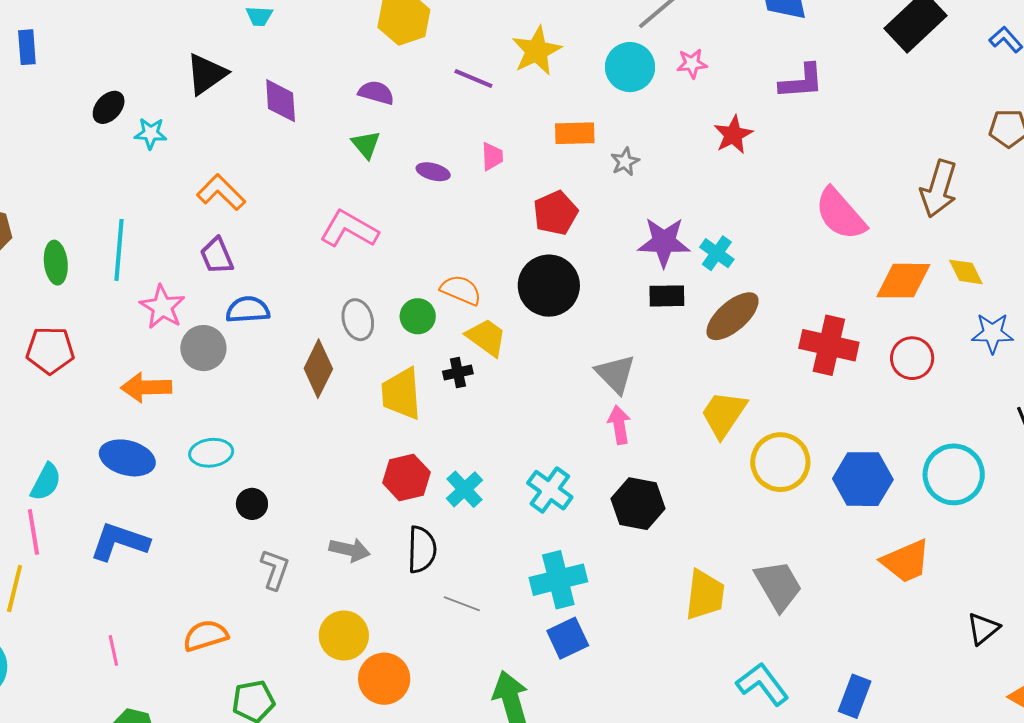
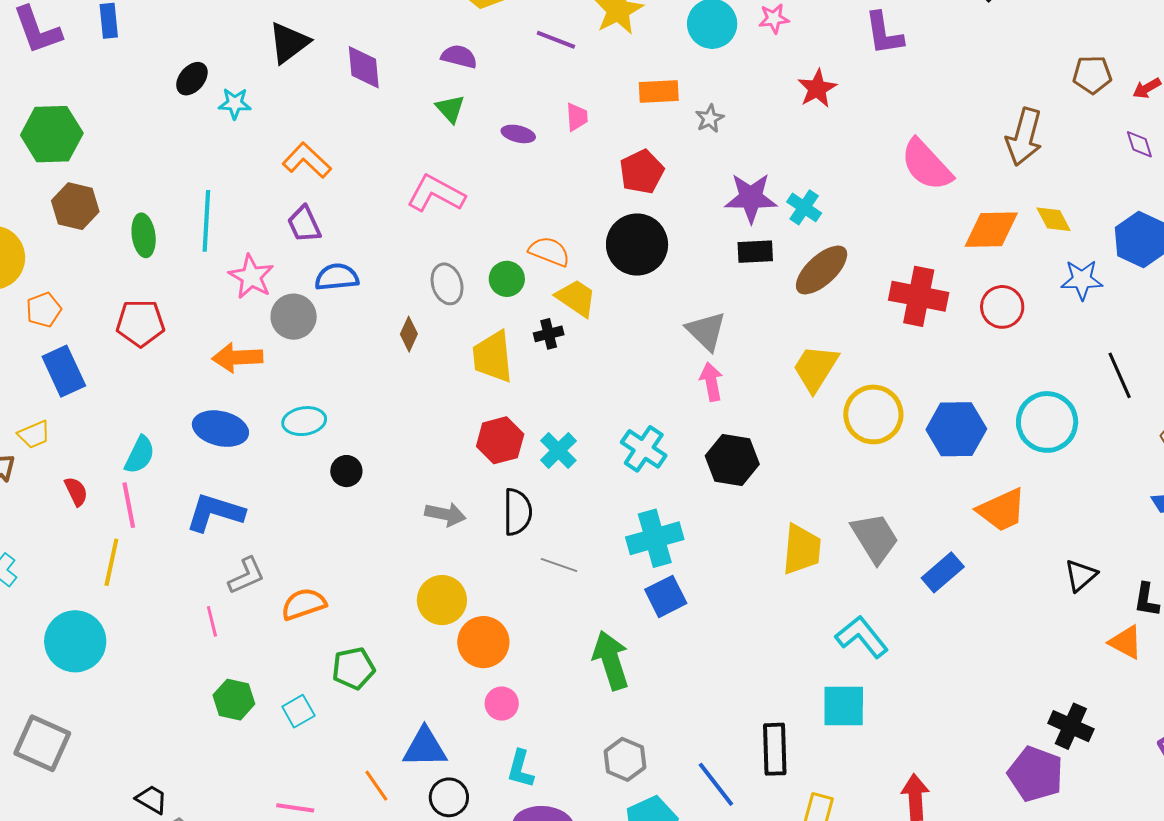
purple L-shape: (802, 82) -> (884, 33), turned 87
brown diamond: (318, 369) -> (409, 334), size x0.6
gray L-shape: (275, 569) -> (246, 576), moved, turned 48
blue rectangle: (855, 696) -> (943, 572), moved, turned 30

